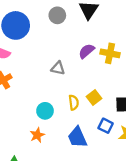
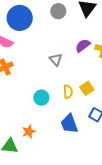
gray triangle: (58, 68) -> (56, 59), turned 32
orange star: (37, 135) -> (29, 132), moved

